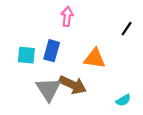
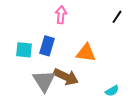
black line: (127, 29) -> (117, 17), moved

